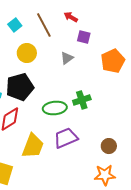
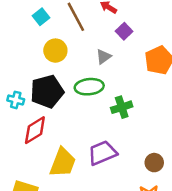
purple square: (84, 37) -> (124, 31), turned 32
green ellipse: (55, 108) -> (89, 87), moved

